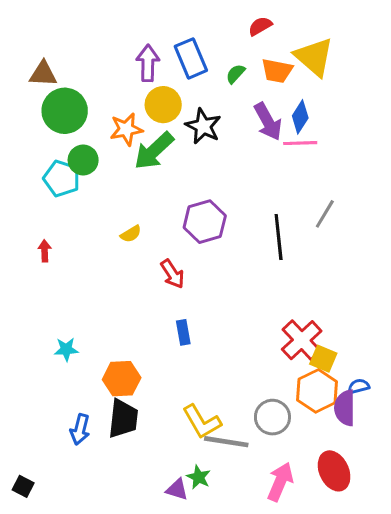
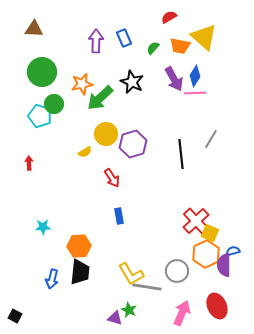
blue rectangle: (191, 58) -> (124, 38), size x0.7
brown triangle: (43, 74) -> (34, 29), moved
yellow circle: (163, 105) -> (106, 134), moved

